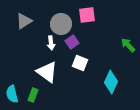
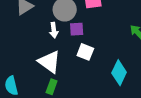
purple square: (72, 42) -> (77, 29), turned 32
green rectangle: (33, 95) -> (52, 87), moved

